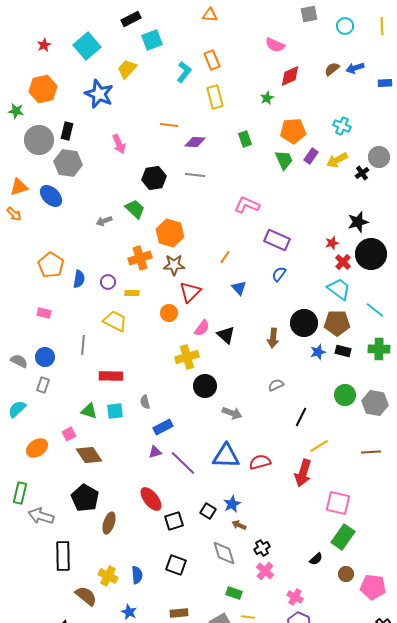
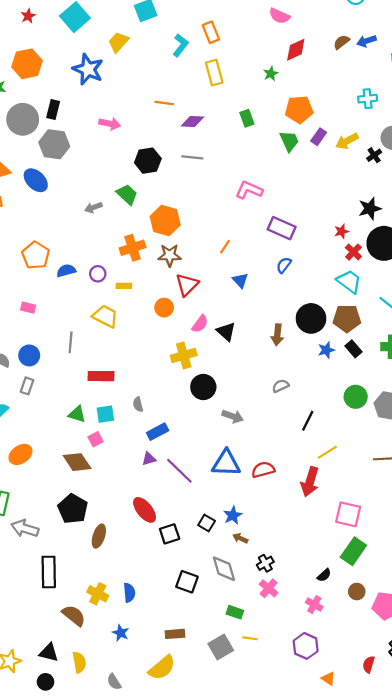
cyan cross: (342, 126) -> (368, 99), moved, turned -30
pink arrow: (119, 144) -> (110, 124), turned -54
blue semicircle: (79, 279) -> (66, 271), turned -114
black rectangle: (343, 351) -> (353, 349), turned 35
pink square: (69, 434) -> (96, 439), moved
black square: (176, 565) -> (187, 582), moved
pink cross: (295, 597) -> (314, 605), moved

